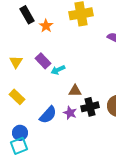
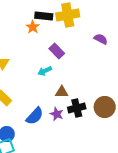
black rectangle: (27, 15) -> (44, 16), moved, turned -54
purple rectangle: (43, 61) -> (57, 51), moved

